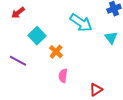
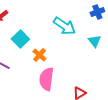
pink semicircle: (63, 76) -> (46, 79), size x1.6

